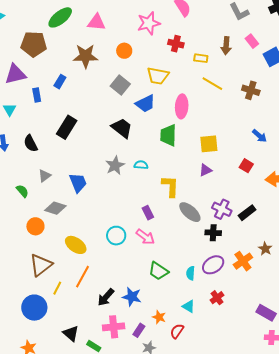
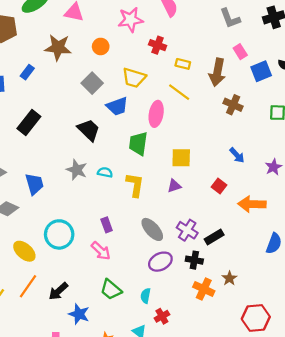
brown arrow: (226, 46) -> (217, 72), moved, size x1.4
yellow line: (212, 84) -> (179, 92), moved
gray star: (115, 165) -> (77, 170), turned -30
yellow L-shape: (170, 186) -> (135, 185), moved
black cross: (213, 233) -> (194, 260), moved
cyan circle: (116, 236) -> (59, 234), moved, size x1.4
orange cross: (243, 261) -> (204, 289), turned -36
purple ellipse: (213, 265) -> (160, 262), moved
black arrow: (106, 297) -> (58, 291), moved
red cross: (217, 298) -> (162, 316), moved

